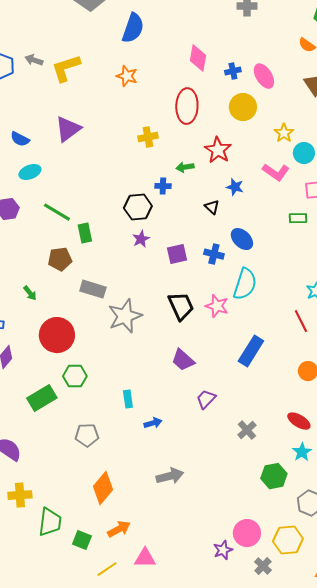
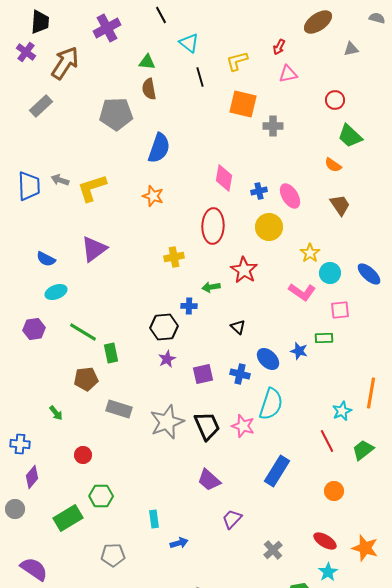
blue star: (235, 187) -> (299, 351), moved
gray star: (125, 316) -> (167, 422), moved
red circle: (57, 335) -> (83, 455), size x0.5

